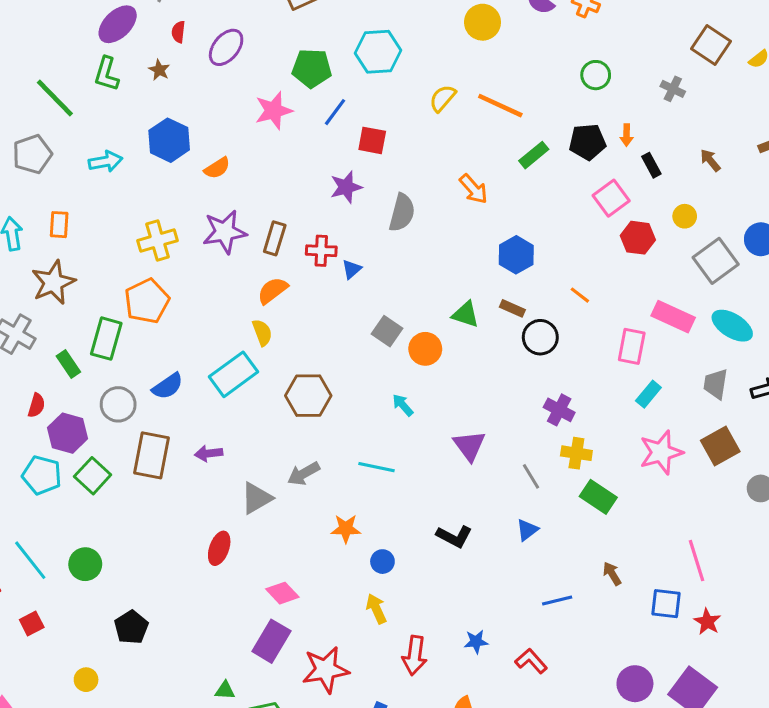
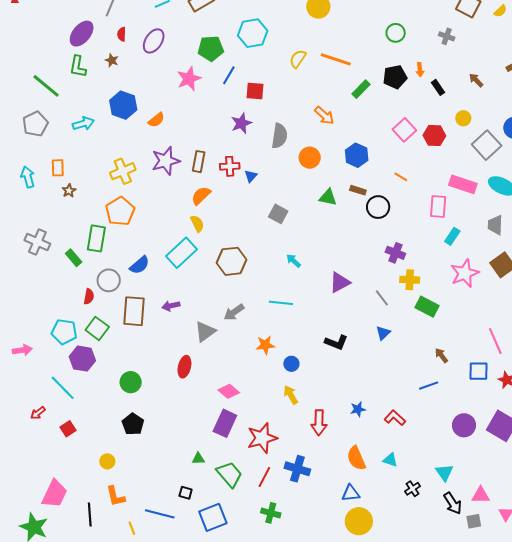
pink square: (611, 198) -> (404, 130), moved
brown star: (53, 282) -> (69, 191), moved, size x0.5
orange circle: (425, 349) -> (310, 158), moved
red semicircle: (36, 405) -> (89, 297), moved
purple hexagon: (68, 433) -> (82, 359), moved
purple triangle: (469, 446) -> (340, 282), turned 45
green circle: (85, 564) -> (131, 382), moved
blue line: (557, 600) -> (429, 386), moved

